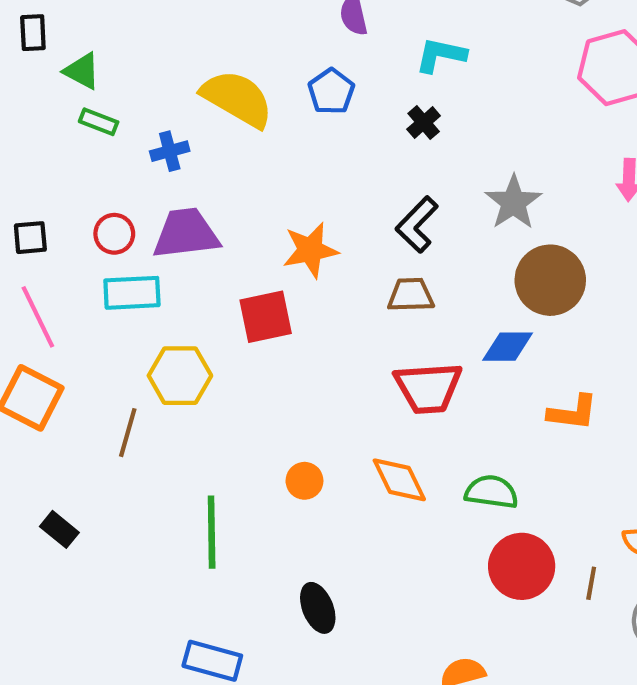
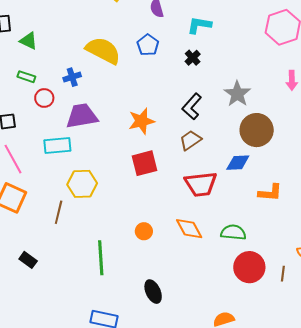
green rectangle: (99, 122) -> (26, 77), moved
red circle: (114, 234) -> (44, 98), moved
brown trapezoid: (411, 295) -> (190, 140), turned -30
red square: (266, 317) -> (145, 163), moved

